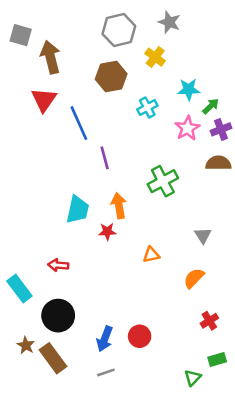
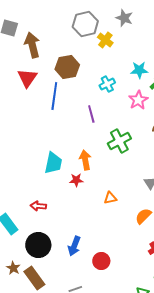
yellow cross: (155, 57) -> (105, 40), moved
brown hexagon: (111, 76) -> (67, 67), moved
blue line: (79, 123) -> (54, 96), turned 32
purple line: (105, 158) -> (91, 114), moved
blue arrow: (105, 339) -> (74, 246), moved

